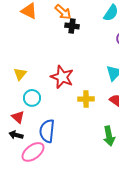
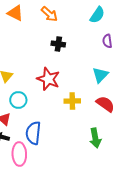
black cross: (72, 26) -> (58, 44), moved
pink ellipse: (33, 152) -> (19, 154), turned -55

